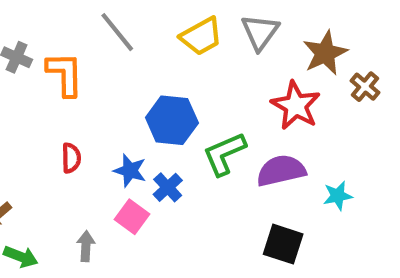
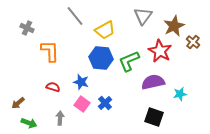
yellow trapezoid: (201, 36) -> (105, 30), moved
orange L-shape: (65, 74) -> (50, 51), moved
green L-shape: (224, 154) -> (129, 61), moved
red semicircle: (71, 158) -> (53, 87), moved, turned -72
blue cross: (168, 187) -> (105, 103), moved

